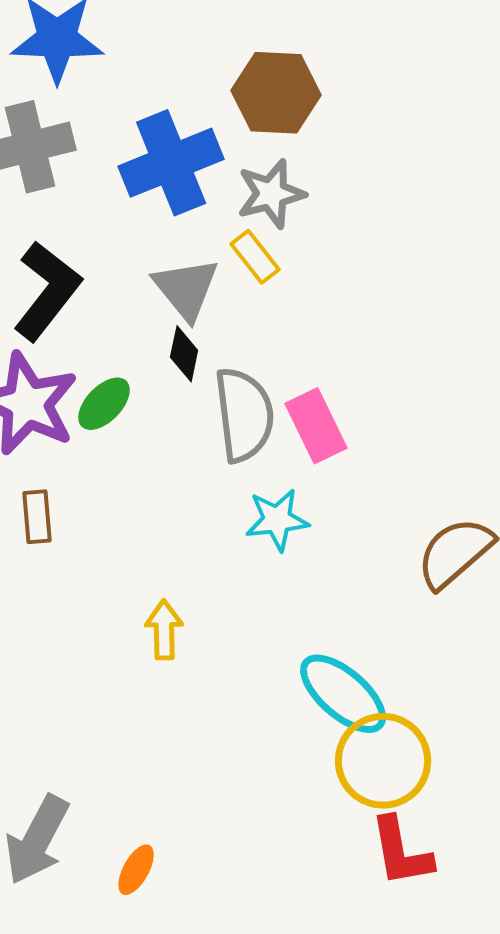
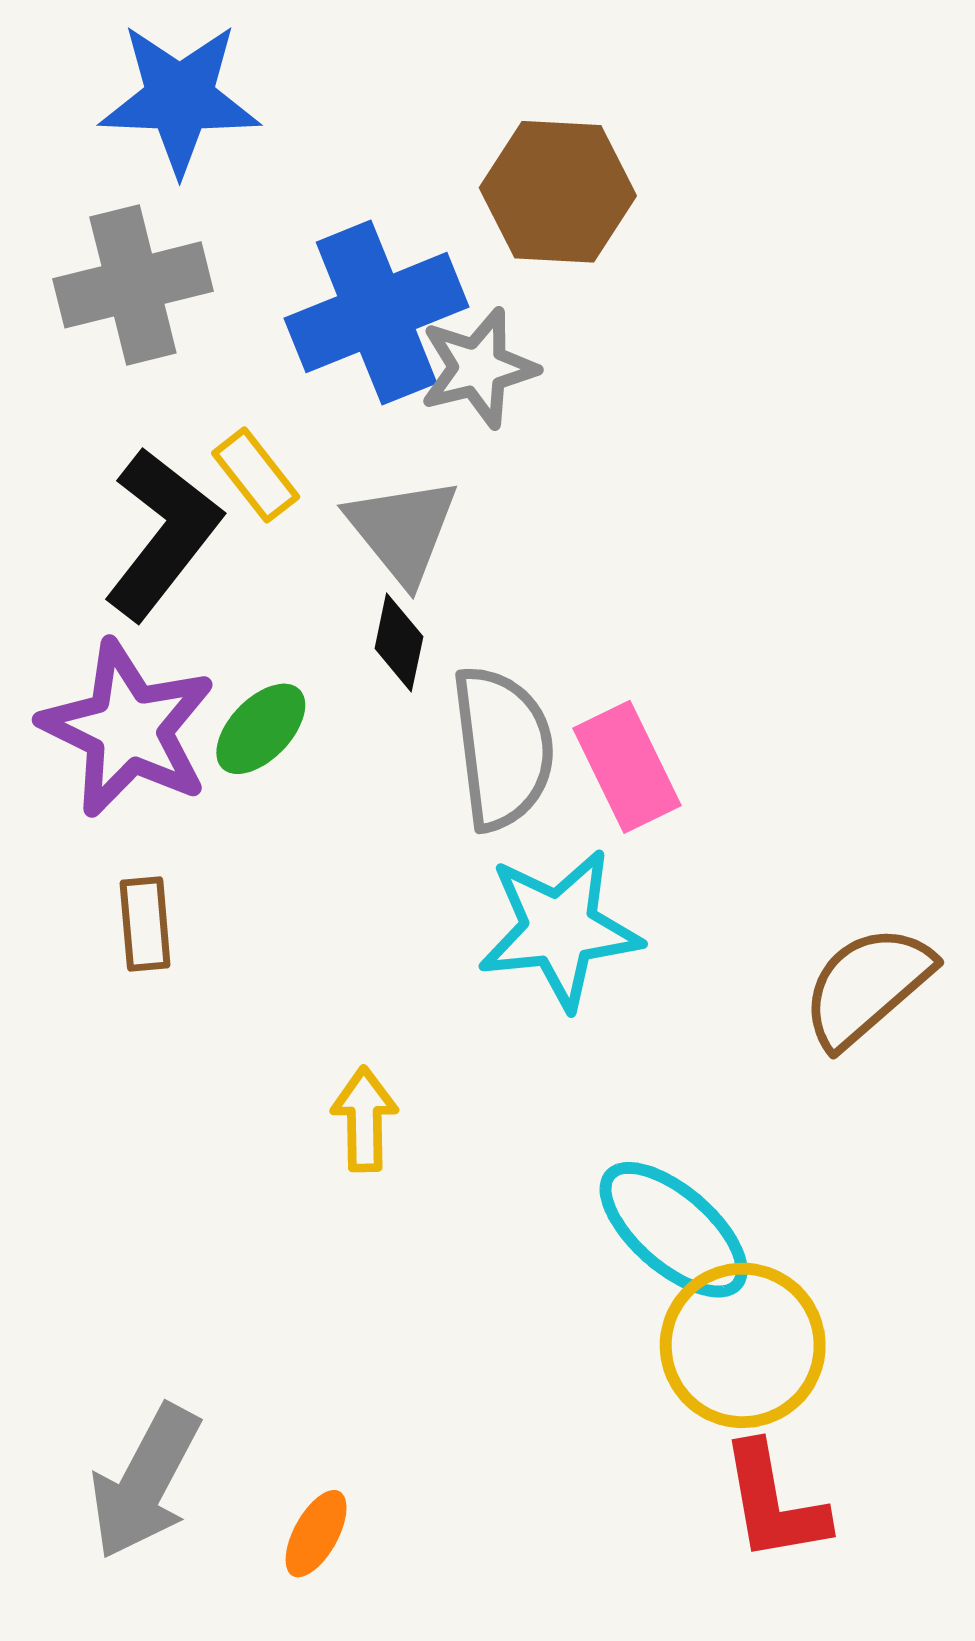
gray star: (271, 194) -> (478, 368), moved
yellow rectangle: (255, 257) -> (256, 475), moved
cyan star: (277, 520) -> (560, 929), size x1.5

